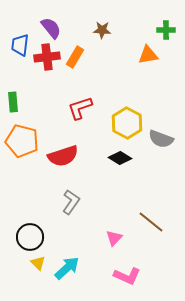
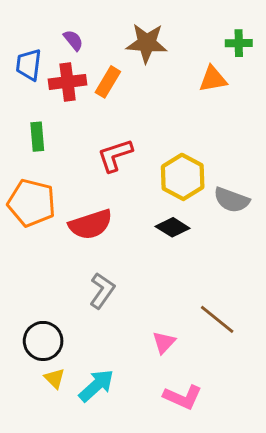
purple semicircle: (51, 28) -> (73, 40), size x0.7
brown star: (102, 30) -> (147, 43), size x1.6
green rectangle: (13, 102) -> (37, 137), moved

